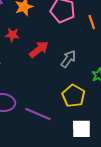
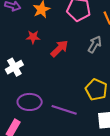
gray arrow: (68, 59) -> (95, 44), moved

